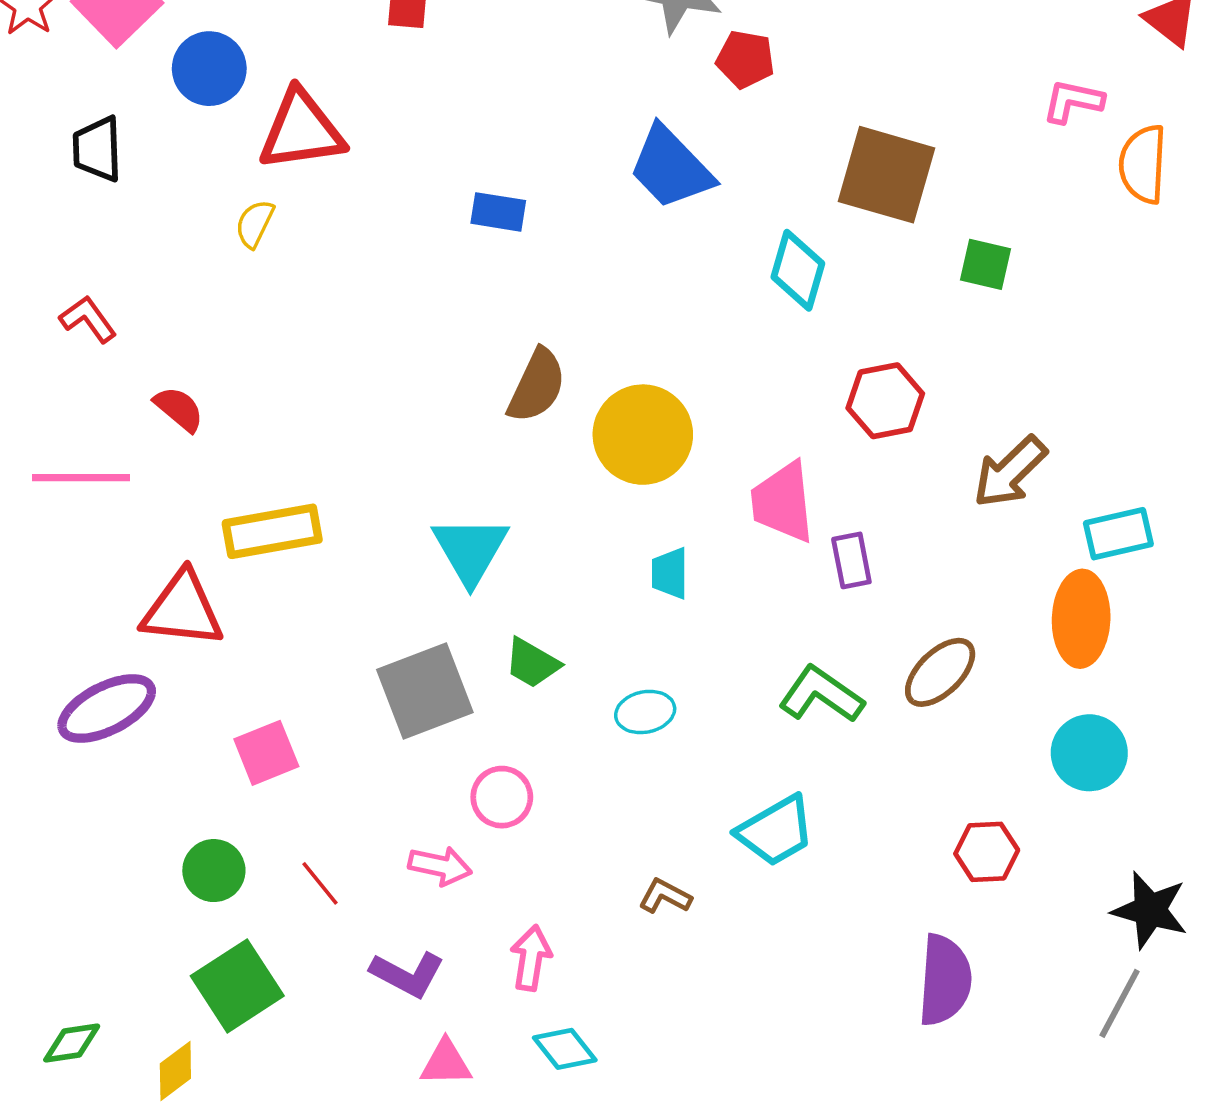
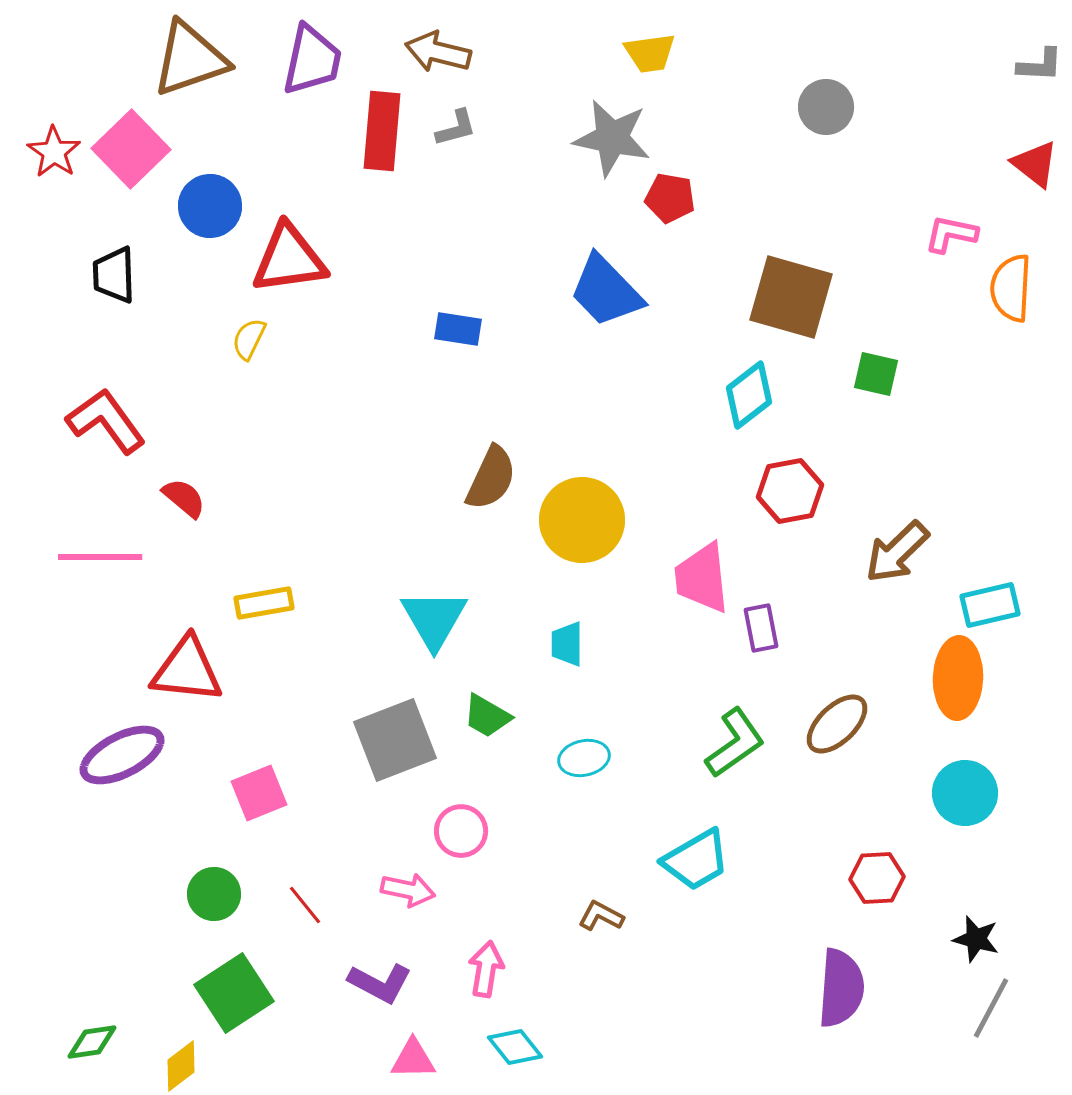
cyan diamond: (798, 270) -> (749, 395), moved, turned 36
red L-shape: (88, 319) -> (106, 421), size x1.6
yellow rectangle: (272, 531) -> (264, 603), size x0.7
cyan trapezoid: (670, 573) -> (567, 644), moved
green L-shape: (821, 695) -> (735, 743), turned 110
black star: (1150, 910) -> (976, 939), moved, size x0.7

